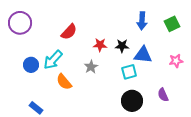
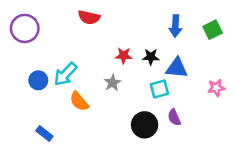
red semicircle: (69, 32) -> (89, 17), moved, turned 60
pink star: (176, 61) -> (216, 88), moved
purple semicircle: (163, 95) -> (174, 117), moved
black circle: (132, 101) -> (145, 125), moved

